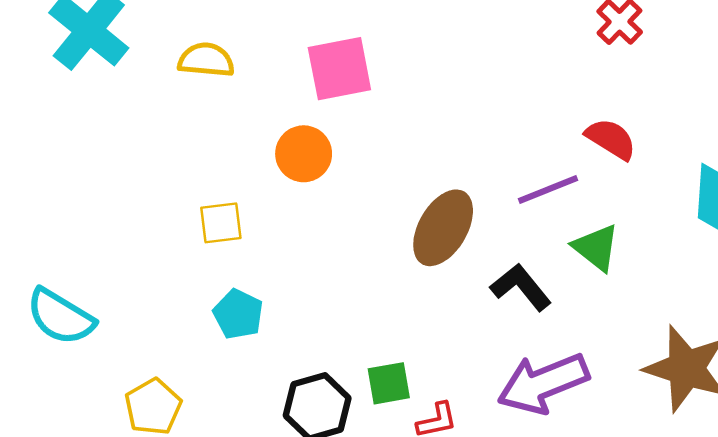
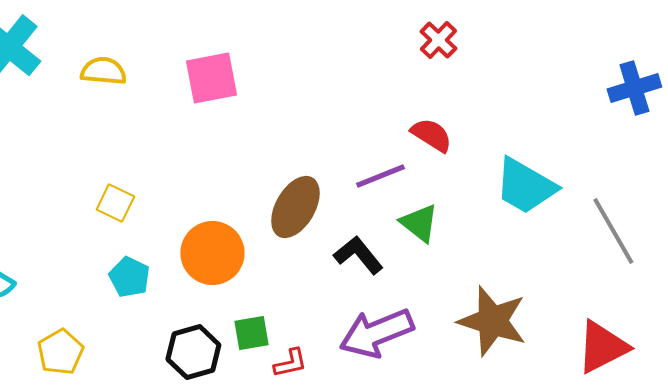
orange circle: (304, 154) -> (212, 253), moved, size x1.4
yellow square: (221, 223) -> (115, 203), turned 33

